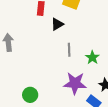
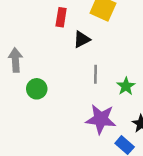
green circle: (30, 95) -> (37, 89), moved

